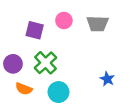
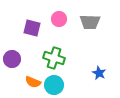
green cross: (45, 63) -> (54, 58), moved, turned -30
orange semicircle: (24, 89) -> (33, 82), moved

